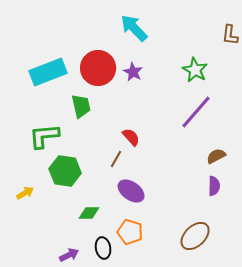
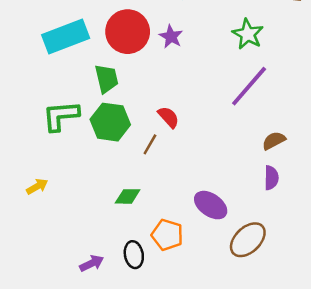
green hexagon: (65, 171) -> (110, 122), moved
purple ellipse: (131, 191) -> (211, 205), moved
green diamond: (89, 213) -> (128, 196), moved

